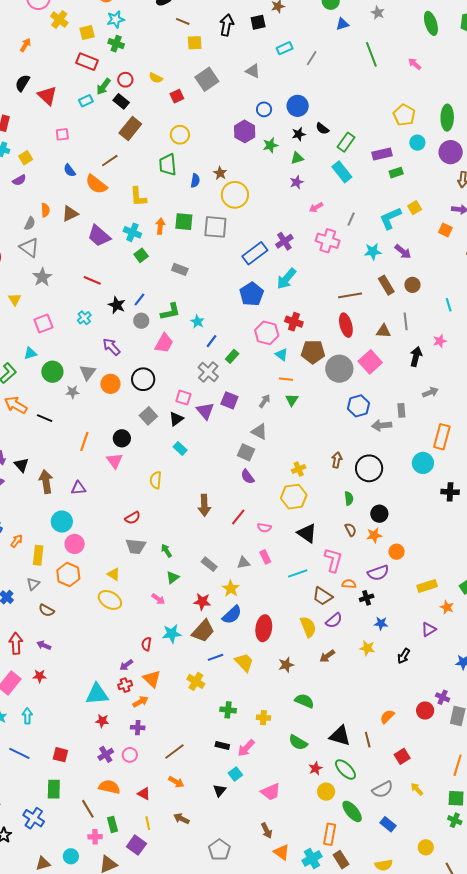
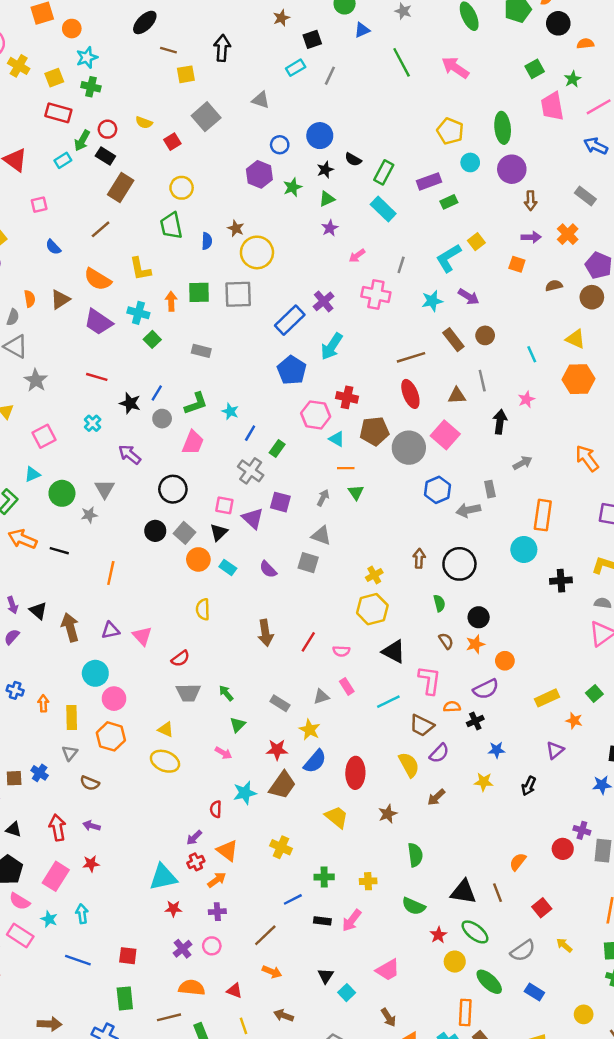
black square: (258, 22) -> (312, 39), moved
pink arrow: (415, 64) -> (455, 68), size x1.6
orange semicircle: (96, 184) -> (98, 279), moved
orange circle: (110, 384) -> (198, 559), moved
black circle: (122, 438) -> (155, 531), moved
pink triangle: (114, 461) -> (142, 636), moved
purple semicircle: (248, 477) -> (268, 569), moved
orange arrow: (17, 541) -> (43, 703), turned -32
blue line: (215, 657) -> (293, 899), moved
green semicircle: (304, 701) -> (415, 855), turned 66
cyan square: (235, 774) -> (347, 993), moved
brown line: (88, 809) -> (169, 1017), turned -66

